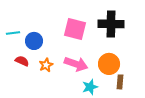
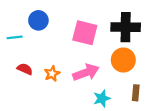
blue circle: (34, 41) -> (38, 20), moved
pink arrow: (76, 64) -> (86, 72), turned -40
orange circle: (109, 64) -> (123, 60), moved

